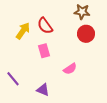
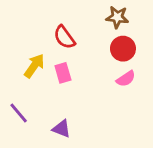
yellow arrow: (23, 31) -> (34, 66), moved
pink semicircle: (70, 69) -> (126, 79), moved

